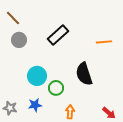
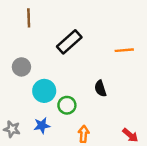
brown line: (13, 18) -> (29, 18), moved, turned 42
gray circle: (19, 40) -> (21, 67), moved
black semicircle: (84, 74) -> (100, 88), size x0.6

